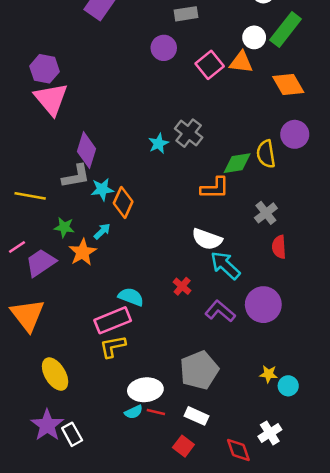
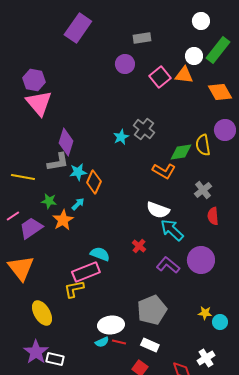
orange L-shape: (215, 188) -> (164, 171), turned 30
yellow L-shape: (113, 347) -> (74, 289), moved
white rectangle: (72, 434) -> (55, 359), turned -48

